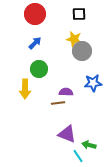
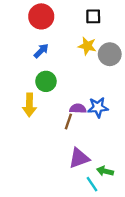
gray circle: (82, 51) -> (110, 54), moved
blue star: (93, 83) -> (98, 107), moved
brown line: (58, 103) -> (68, 122), turned -64
purple triangle: (67, 134) -> (79, 158), turned -42

